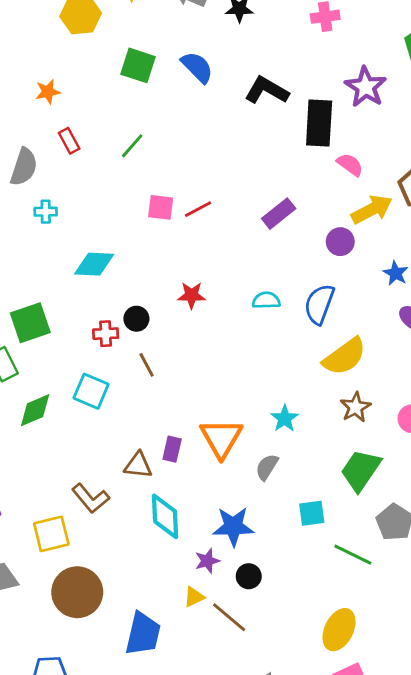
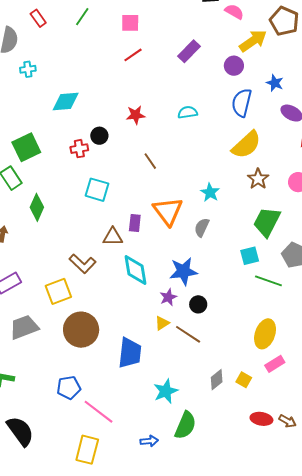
pink square: (161, 207) -> (130, 23), moved
blue semicircle: (319, 304) -> (242, 103), moved
brown line: (147, 365) -> (150, 161), moved
cyan square: (91, 391) -> (97, 190), moved
green diamond: (35, 410) -> (37, 207), turned -36
cyan square: (312, 513) -> (250, 256), moved

